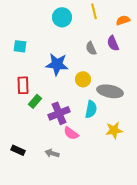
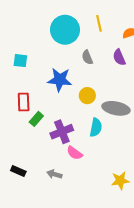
cyan circle: (62, 17) -> (65, 30), size x1.4
gray semicircle: (91, 48) -> (87, 57), moved
yellow star: (114, 130) -> (120, 181), moved

